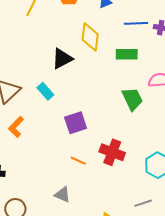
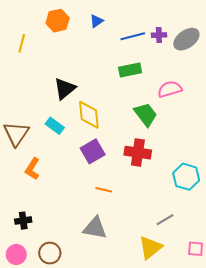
yellow diamond: (90, 37) -> (89, 115), moved
red cross: (112, 152) -> (138, 153), moved
gray triangle: (62, 195) -> (95, 228), size x1.4
gray line: (143, 203) -> (165, 220), moved

